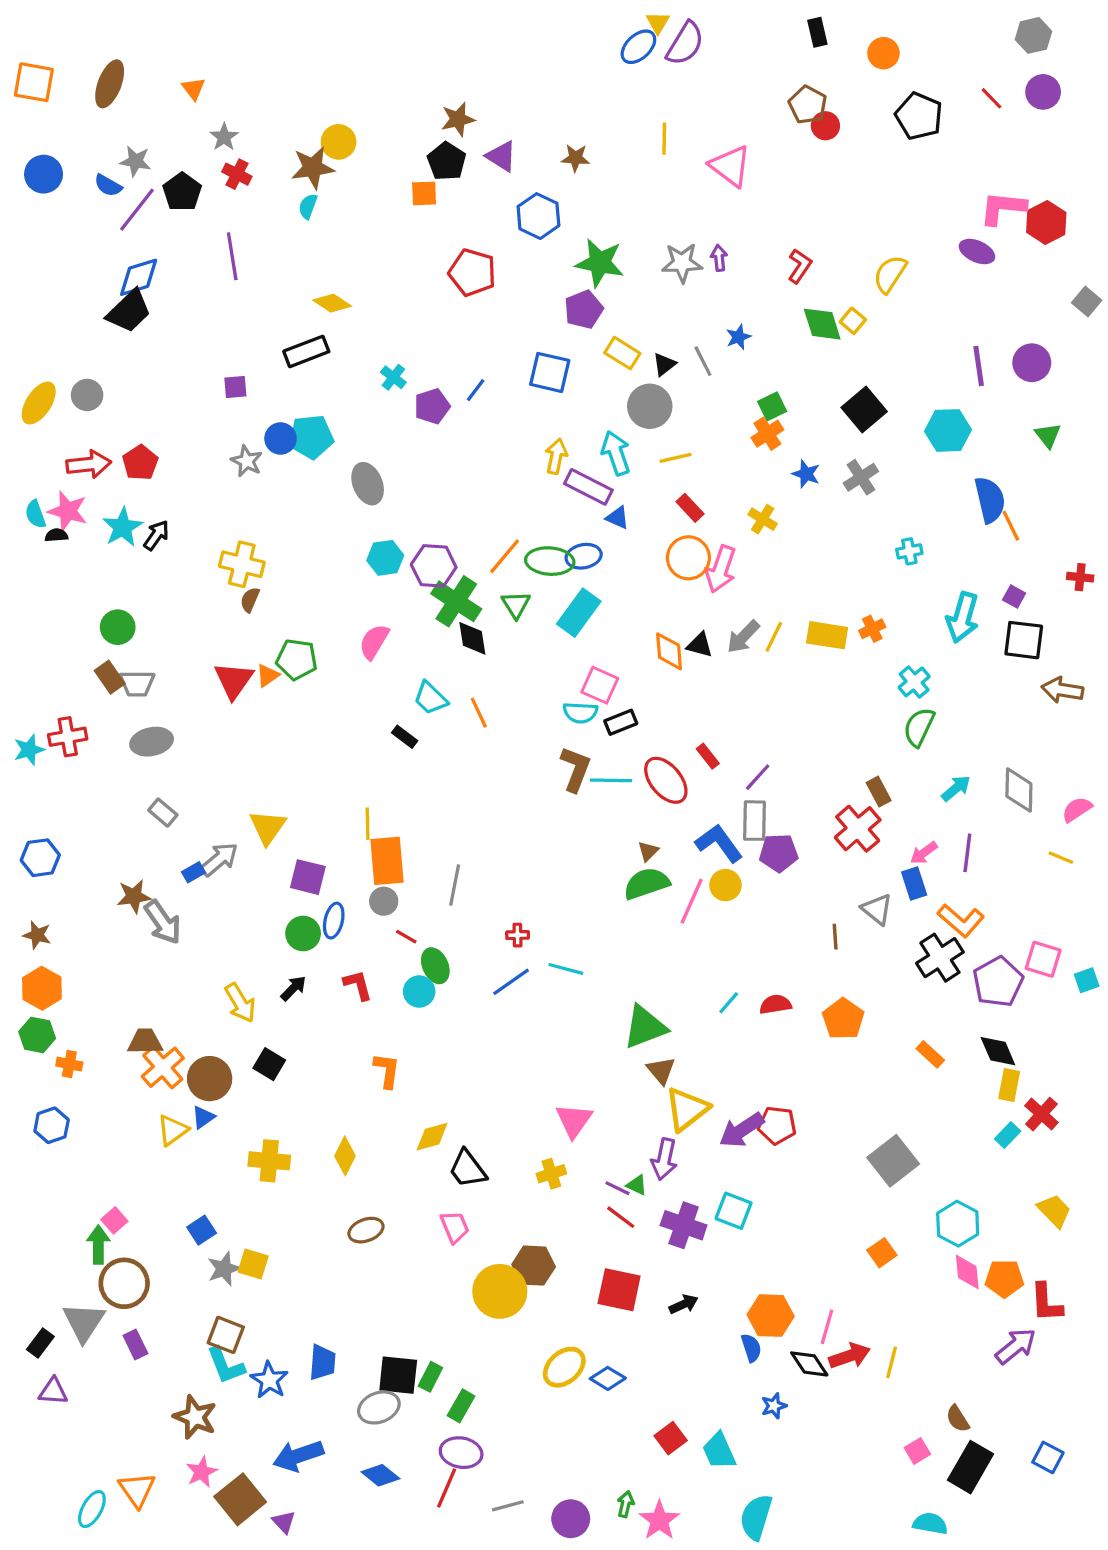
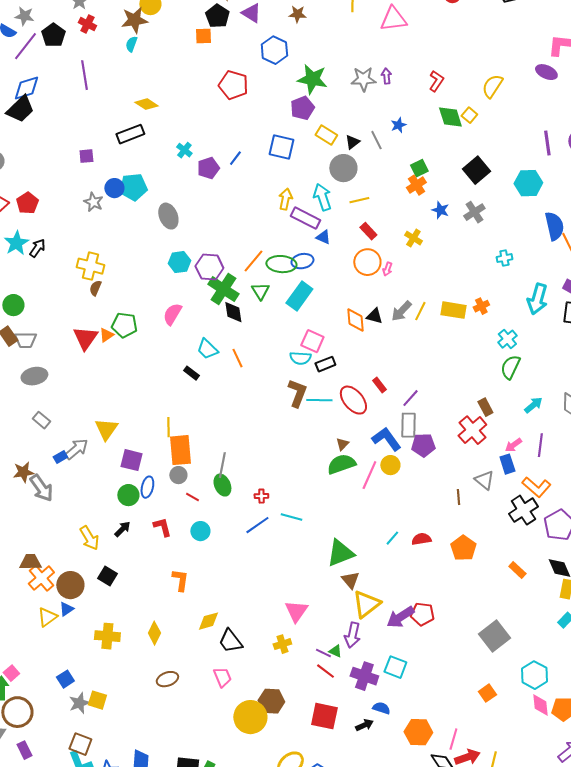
pink triangle: (730, 166) -> (393, 19), turned -44
pink arrow: (721, 569) -> (387, 269), size x0.5
green ellipse: (435, 966) -> (222, 485), moved
blue semicircle: (751, 1348) -> (381, 708), moved, turned -54

